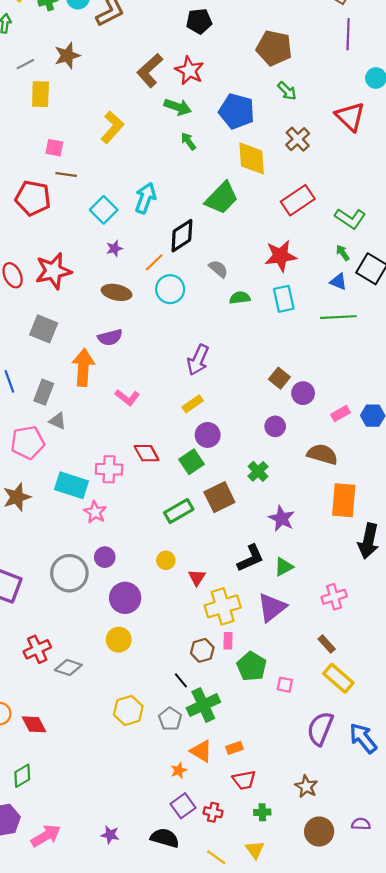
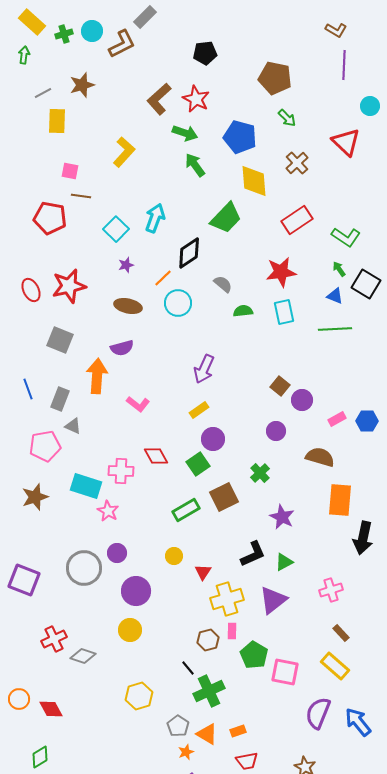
green arrow: (188, 141) -> (195, 165), size x1.4
brown rectangle: (327, 644) -> (341, 633), moved
pink square: (285, 685) -> (285, 672), size x1.8
gray pentagon: (170, 719) -> (178, 726), moved

